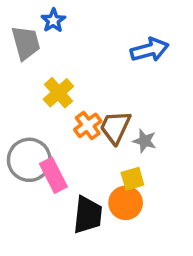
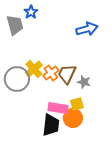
yellow cross: (58, 93) -> (34, 69), moved
gray circle: (29, 160) -> (17, 79), moved
pink rectangle: (53, 175) -> (58, 108), moved, turned -54

